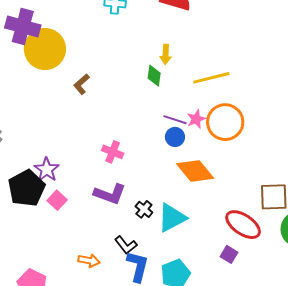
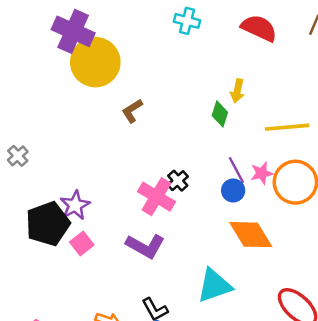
purple line: (175, 120) -> (236, 170), turned 35
pink cross: (113, 152) -> (156, 197), size x1.4
black cross: (144, 209) -> (178, 181), moved

